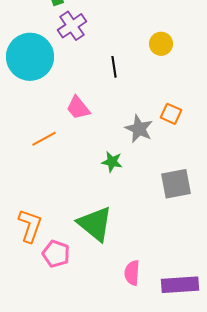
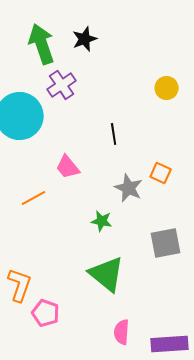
yellow circle: (161, 44) -> (167, 88), moved
black line: (114, 67) -> (114, 134), moved
green triangle: (95, 224) -> (107, 274), moved

